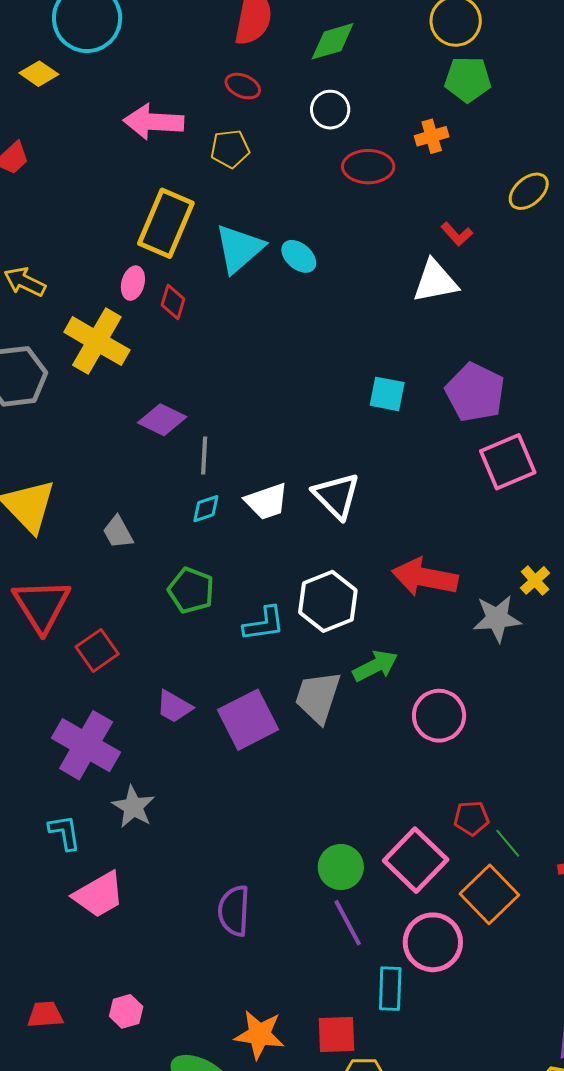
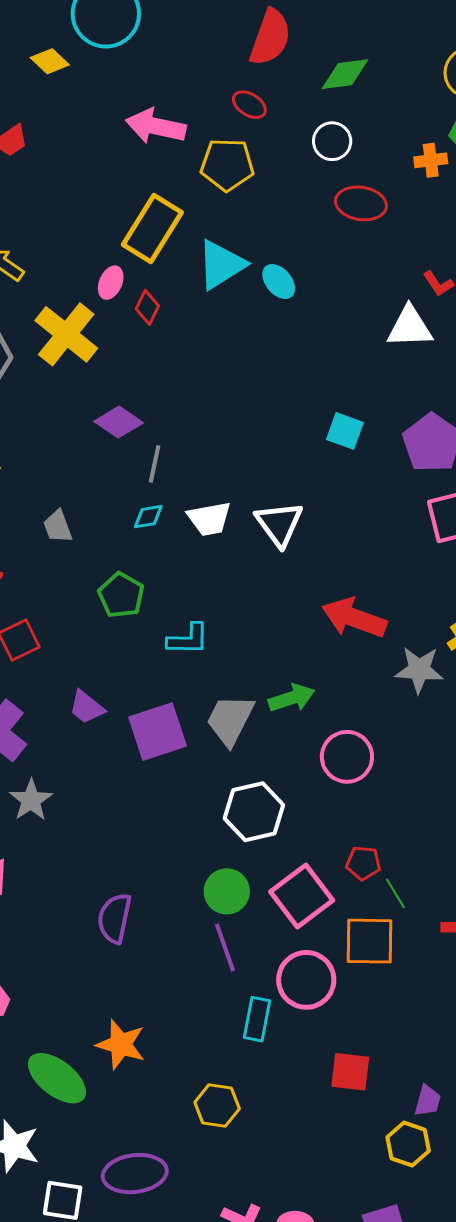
orange cross: (432, 136) -> (431, 160), moved
yellow pentagon: (230, 149) -> (227, 165), size x1.4
white hexagon: (328, 601) -> (254, 812), moved
orange square: (489, 894) -> (369, 941), turned 36
red square: (337, 1034) -> (350, 1072), moved

